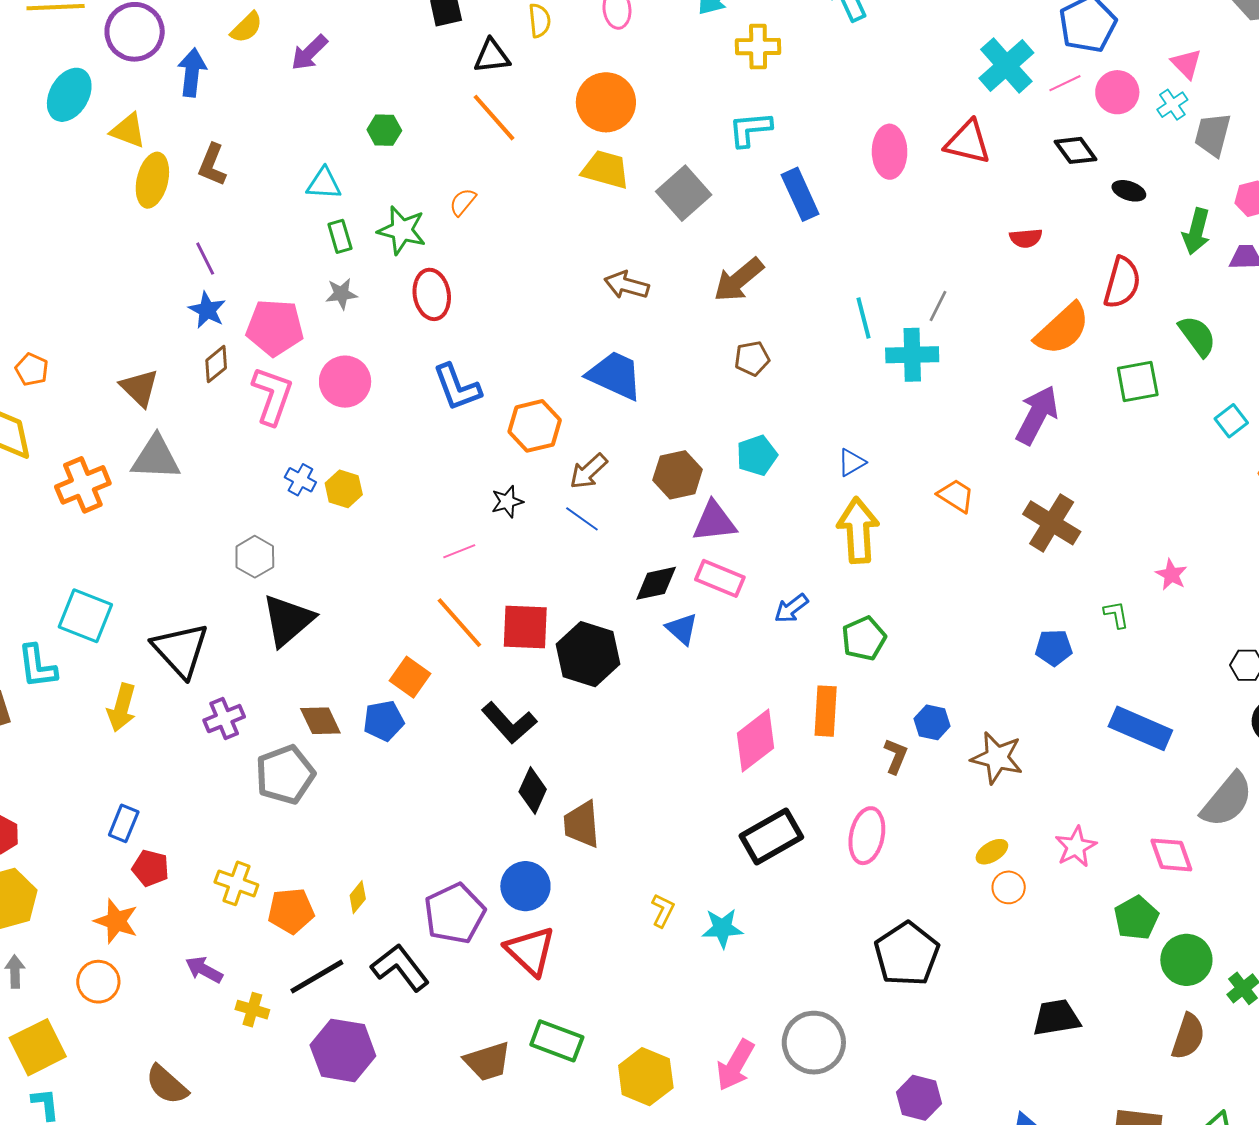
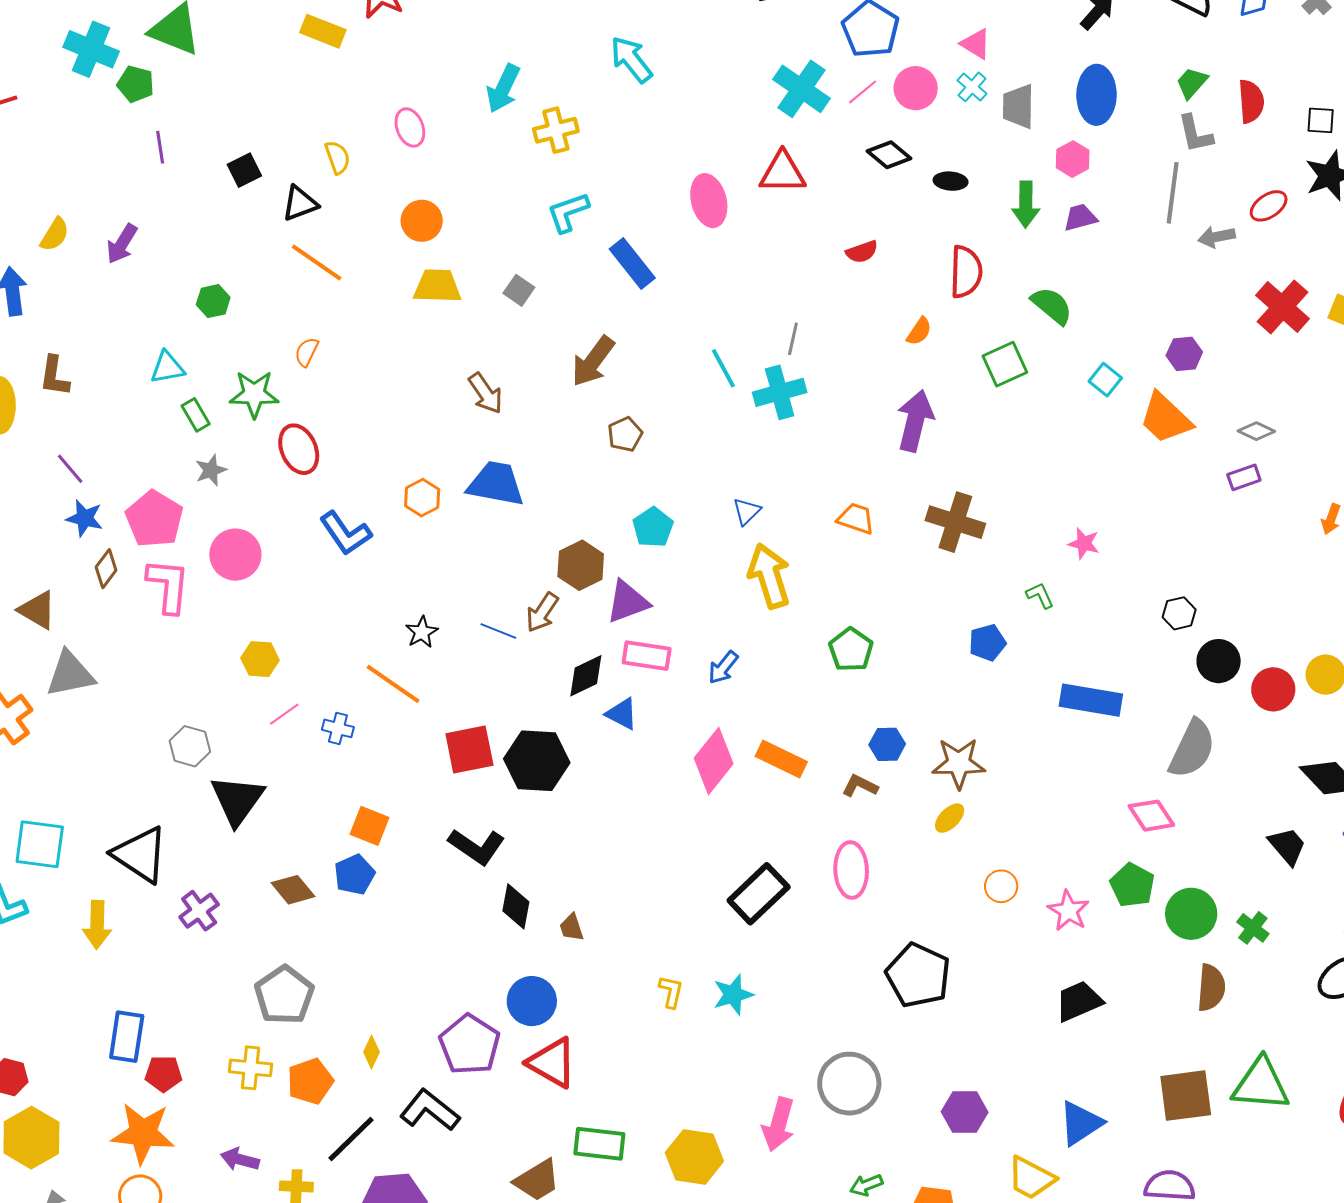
orange circle: (606, 102) -> (422, 221), size x0.7
gray square: (684, 193) -> (519, 290), size x0.6
brown arrow: (627, 285) -> (486, 393), turned -126
pink pentagon: (275, 328) -> (154, 519), turned -30
orange semicircle: (1062, 329) -> (919, 331), size x0.5
orange hexagon: (535, 426) -> (422, 498), moved, size x0.7
brown arrow: (589, 471) -> (542, 612), moved
blue cross: (300, 480) -> (338, 728), moved
pink line: (459, 551) -> (284, 714), moved
orange line: (459, 623) -> (393, 684), moved
green pentagon: (864, 638) -> (851, 650), moved
orange rectangle: (826, 711) -> (781, 759), turned -54
pink diamond: (755, 741) -> (714, 761), moved
brown L-shape: (896, 756) -> (860, 786), turned -72
gray pentagon: (285, 775) -> (284, 995), moved
blue rectangle: (124, 823) -> (127, 1037), size x1.4
brown trapezoid: (582, 824) -> (572, 927), size x0.6
pink star: (1076, 847) -> (1068, 911), moved
yellow ellipse: (992, 852) -> (950, 818), moved
orange star: (116, 921) -> (143, 1133), size x1.4

